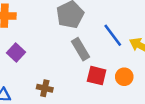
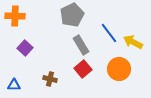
red square: (97, 76) -> (83, 69), moved, turned 36
orange circle: (124, 77) -> (119, 69), size x1.5

